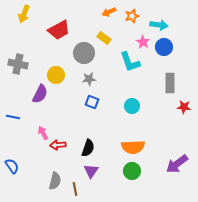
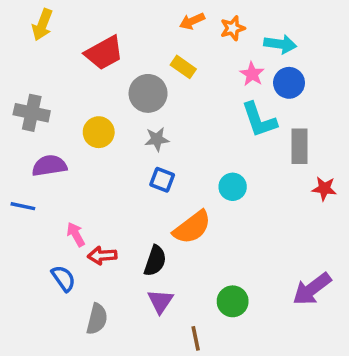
cyan L-shape: (130, 62) -> (259, 120), moved
purple semicircle: (40, 94) -> (49, 166), moved, turned -126
orange semicircle: (133, 147) -> (192, 227), moved, turned -35
blue semicircle: (12, 166) -> (63, 278), moved
brown line: (75, 189) -> (196, 338), moved

